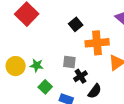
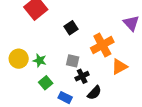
black square: (76, 24) -> (71, 28), moved
orange cross: (97, 43) -> (102, 45), turned -30

